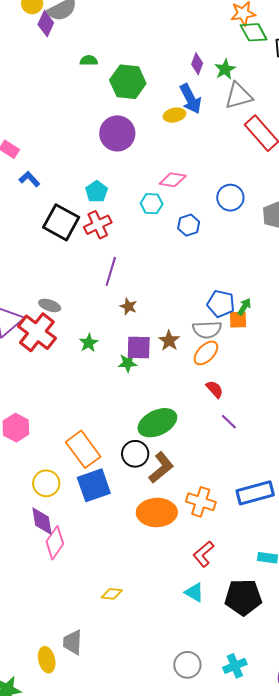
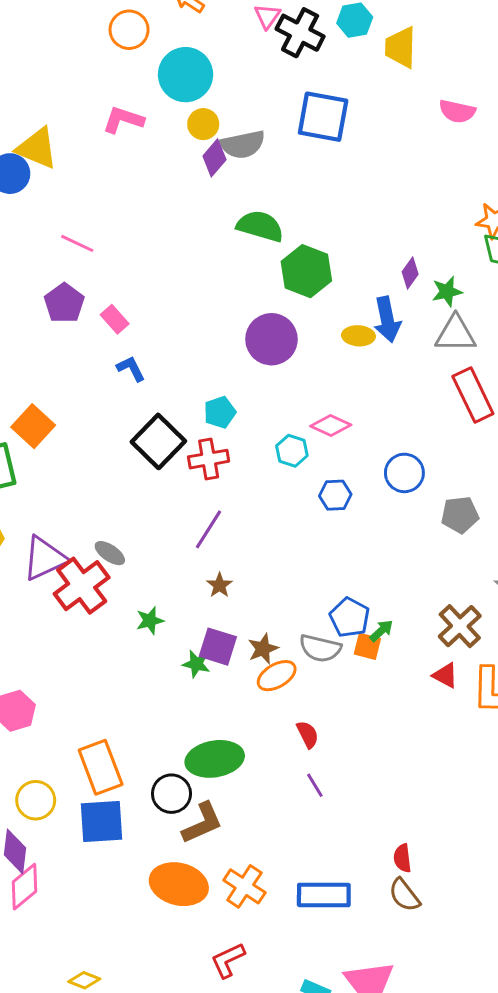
green semicircle: (89, 60) -> (260, 226), size x1.8
orange ellipse: (206, 353) -> (277, 676), moved

